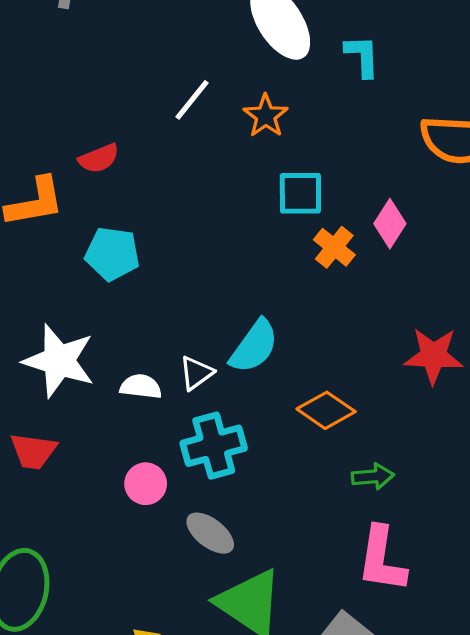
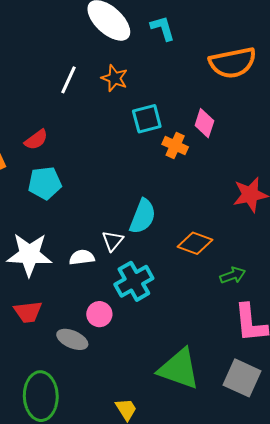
red semicircle: (99, 158) -> (36, 140), moved
gray ellipse: (210, 533) -> (72, 339), moved

